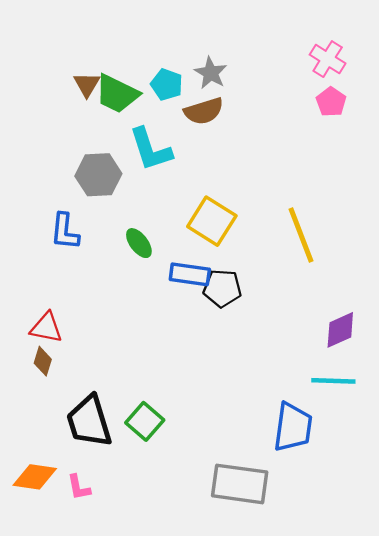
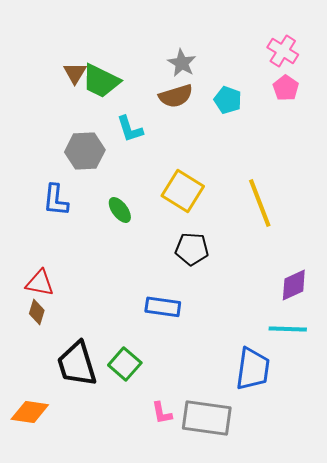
cyan pentagon: (167, 85) -> (228, 100), moved
cyan L-shape: (150, 149) -> (130, 129), size x0.7
blue rectangle: (190, 274) -> (163, 307), moved
pink L-shape: (79, 487) -> (162, 413), moved

